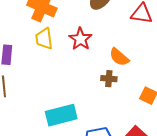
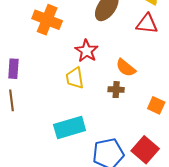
yellow trapezoid: (44, 39) -> (75, 78), moved

